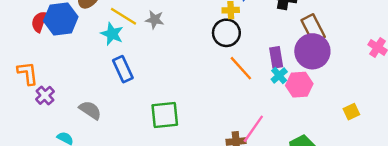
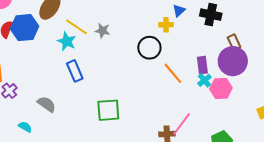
brown rectangle: (313, 28) -> (234, 42), size x0.7
black circle: (226, 33) -> (149, 48), moved

